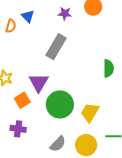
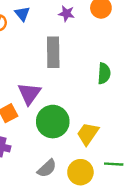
gray rectangle: (56, 47) -> (53, 52), turned -35
green semicircle: (109, 68) -> (104, 73), moved

